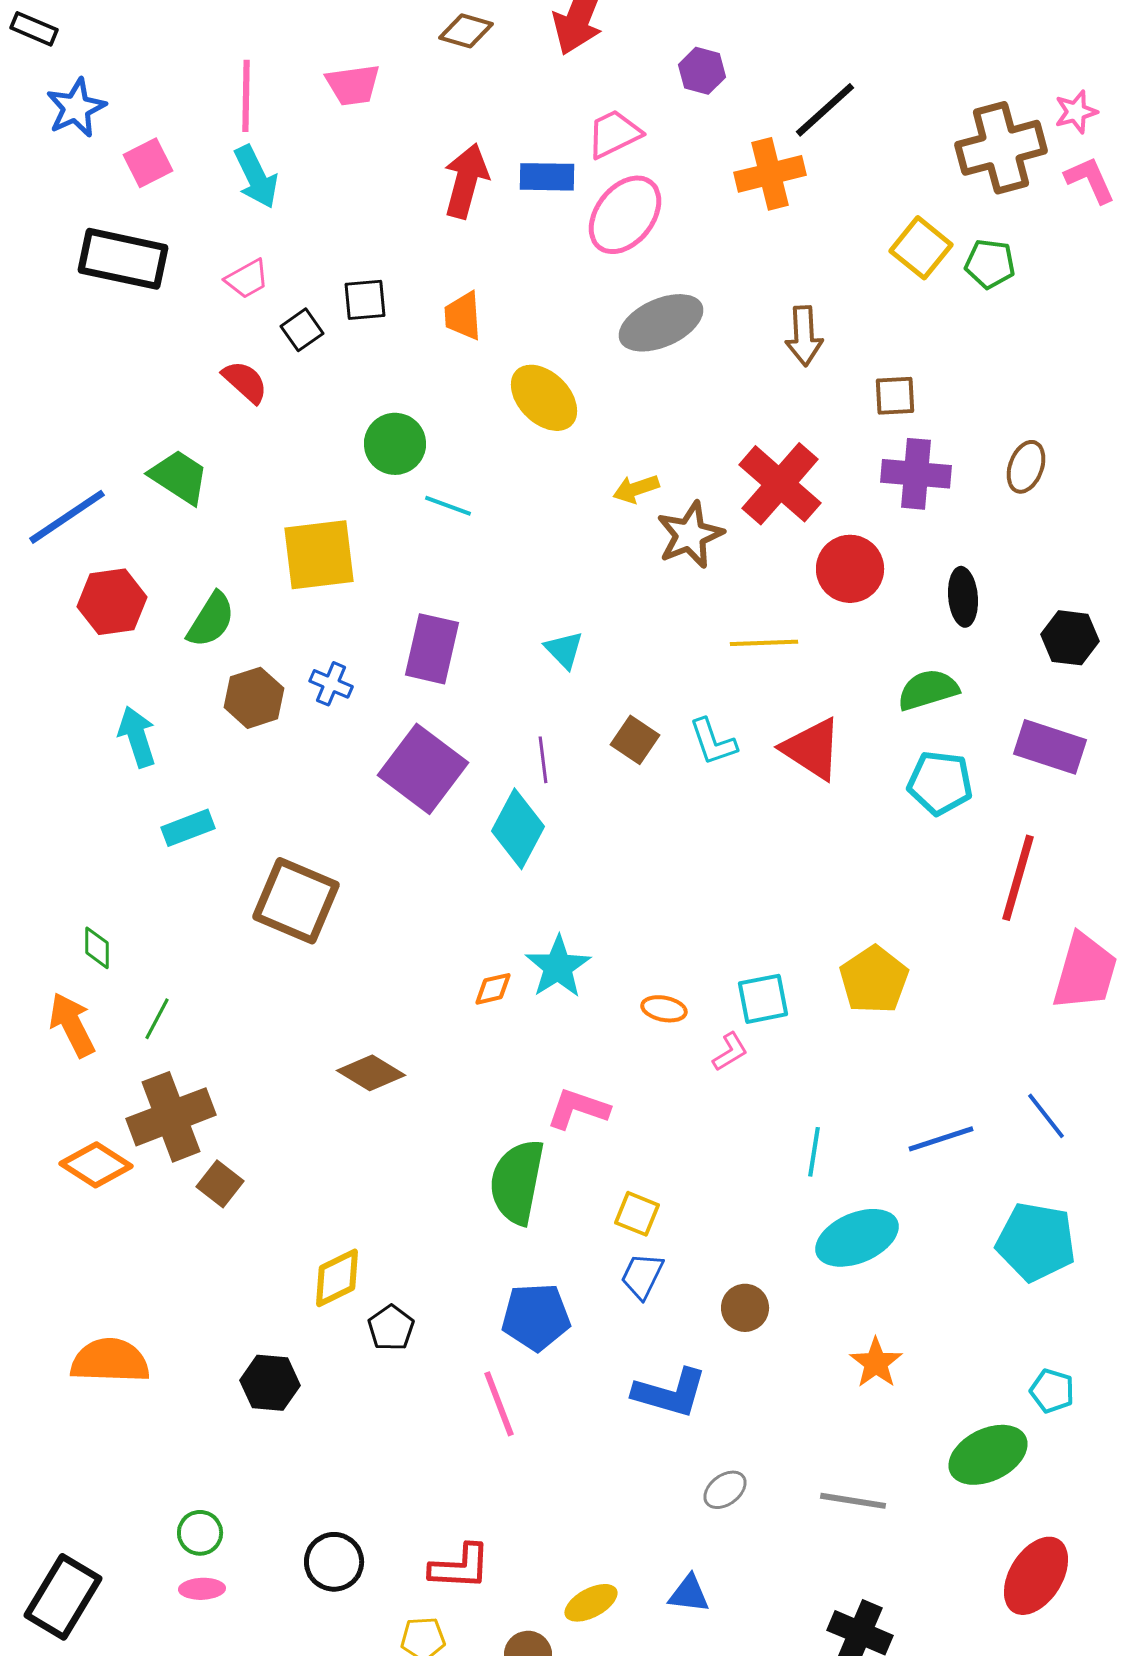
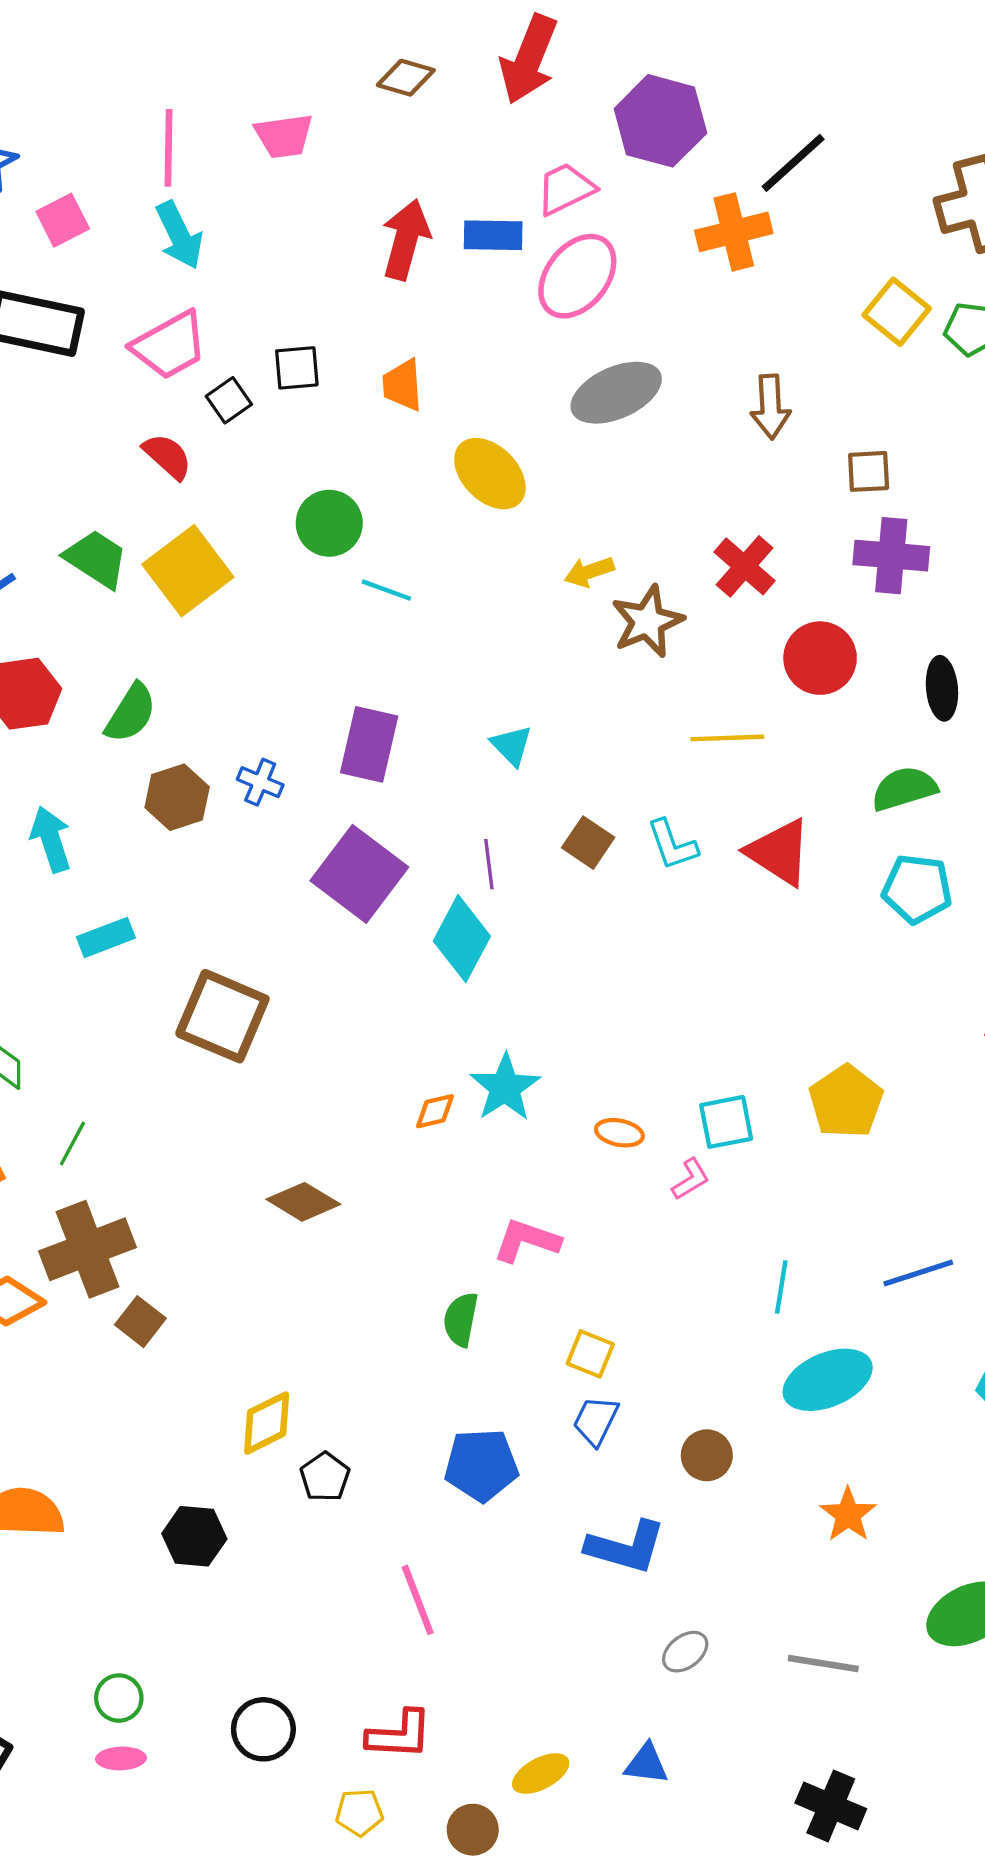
purple hexagon: (702, 71) -> (660, 121), size x1.8
pink trapezoid: (247, 279) -> (170, 345), size x1.6
red cross: (780, 484) -> (745, 566), size x0.7
yellow square: (319, 555) -> (188, 571), moved, turned -30
green semicircle: (517, 1182) -> (461, 1319), size x0.6
pink line: (499, 1404) -> (418, 1600), moved

